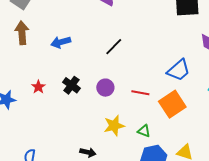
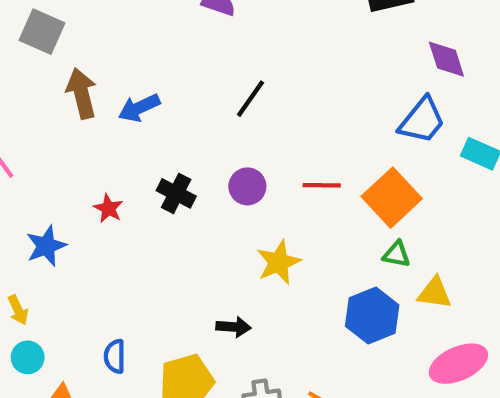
brown arrow: (22, 33) -> (82, 93), moved
blue trapezoid: (179, 70) -> (422, 120), moved
green triangle: (144, 131) -> (396, 254), moved

